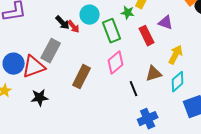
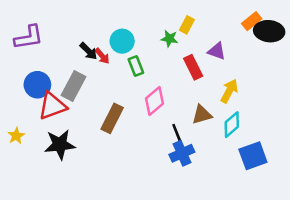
green rectangle: (112, 31) -> (136, 66), moved, size x0.7
blue circle: (14, 64) -> (37, 85), moved
black star: (40, 98) -> (60, 145), size x1.4
blue cross: (148, 119) -> (182, 153), moved

